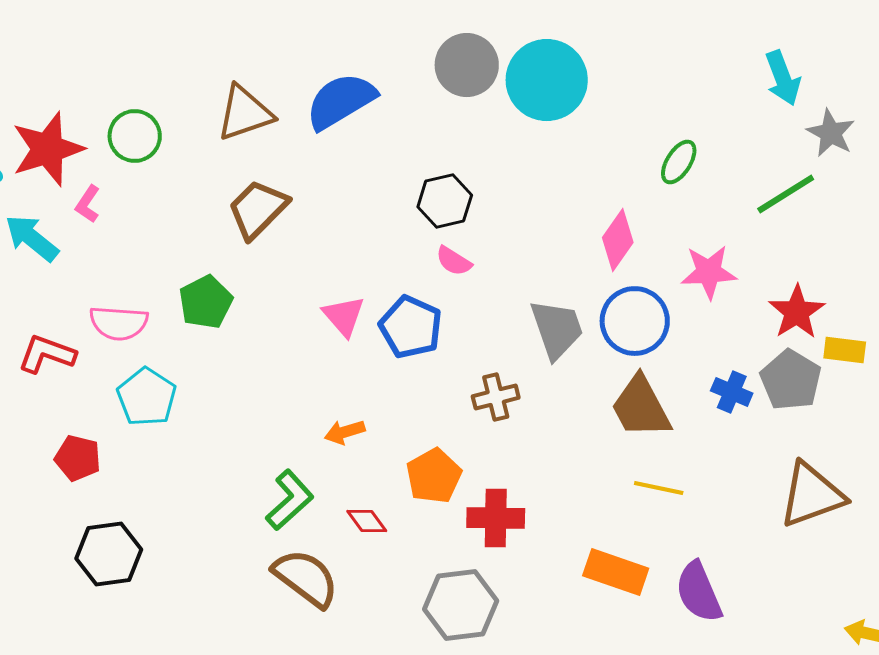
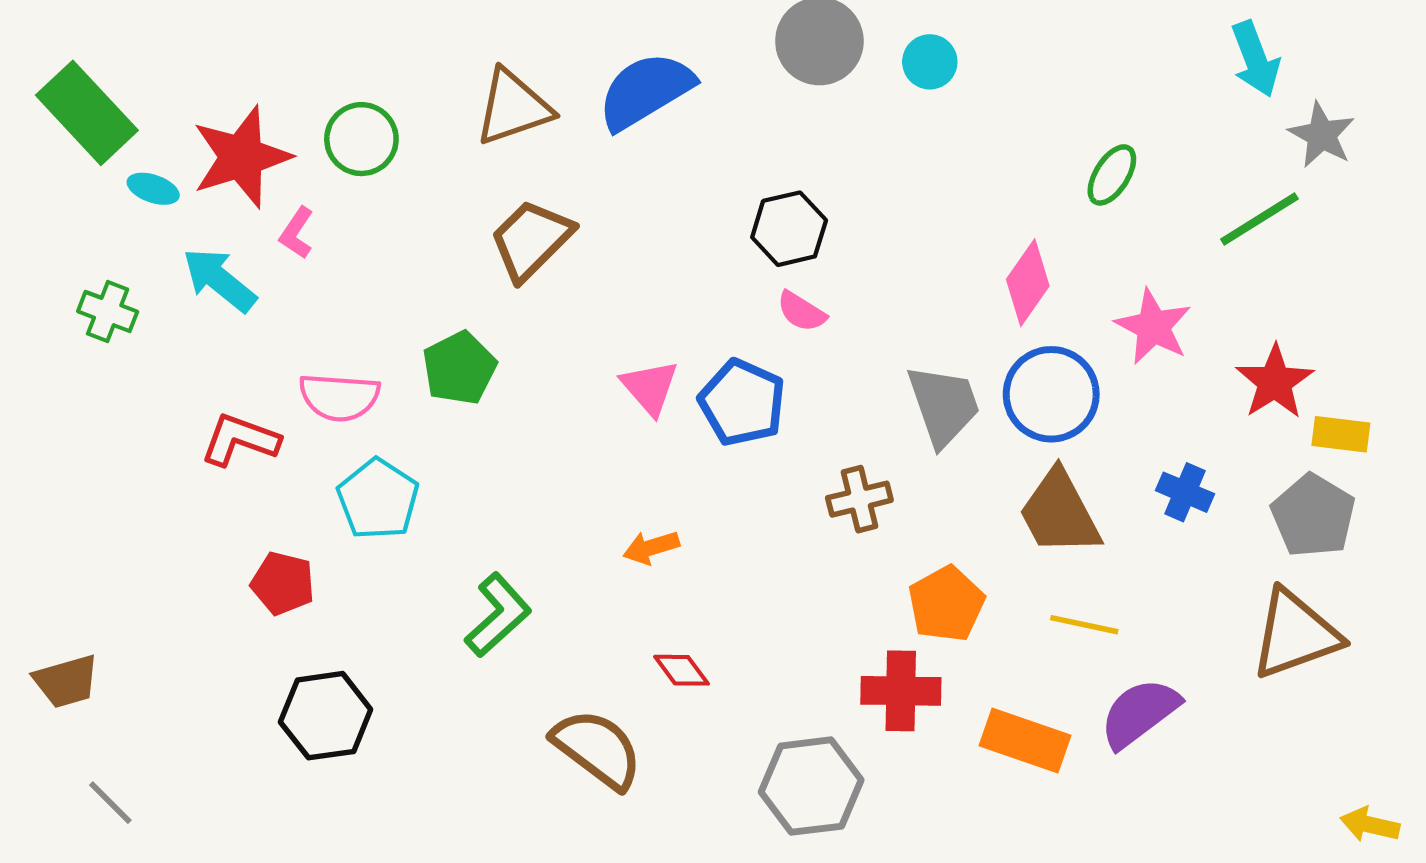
cyan circle: (547, 80) -> (930, 62), size x0.5
pink star: (709, 272) -> (1153, 327), turned 30
gray pentagon: (791, 380) -> (1313, 516), moved
orange pentagon: (434, 476) -> (946, 604), moved
green L-shape: (290, 500) -> (498, 615), moved
red cross: (496, 518) -> (901, 691), moved
purple semicircle: (699, 592) -> (1139, 713), moved, turned 76

